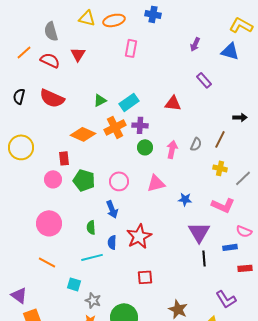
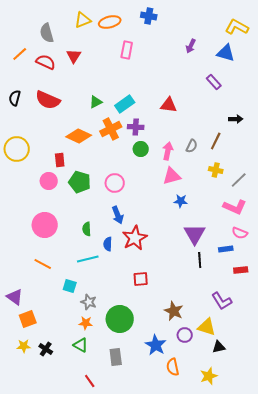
yellow triangle: (87, 18) -> (83, 20), turned -36
purple rectangle: (204, 80) -> (214, 82), moved
pink triangle: (156, 183) -> (172, 176), moved
pink L-shape: (223, 205) -> (235, 207), moved
blue arrow: (112, 209) -> (118, 215), moved

